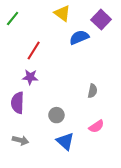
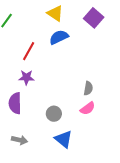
blue semicircle: (79, 37) -> (59, 37), moved
pink semicircle: (96, 126) -> (88, 108), moved

